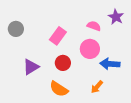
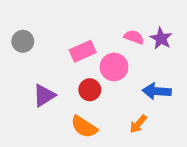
purple star: (116, 17) -> (161, 38), moved
pink rectangle: (58, 36) -> (83, 51), turned 30
pink circle: (90, 49) -> (114, 67), moved

